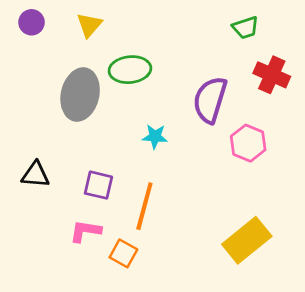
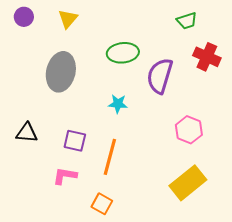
green ellipse: (130, 70) -> (123, 53), moved
pink hexagon: (248, 143) -> (189, 130), moved
orange square: (123, 253) -> (102, 204), moved

